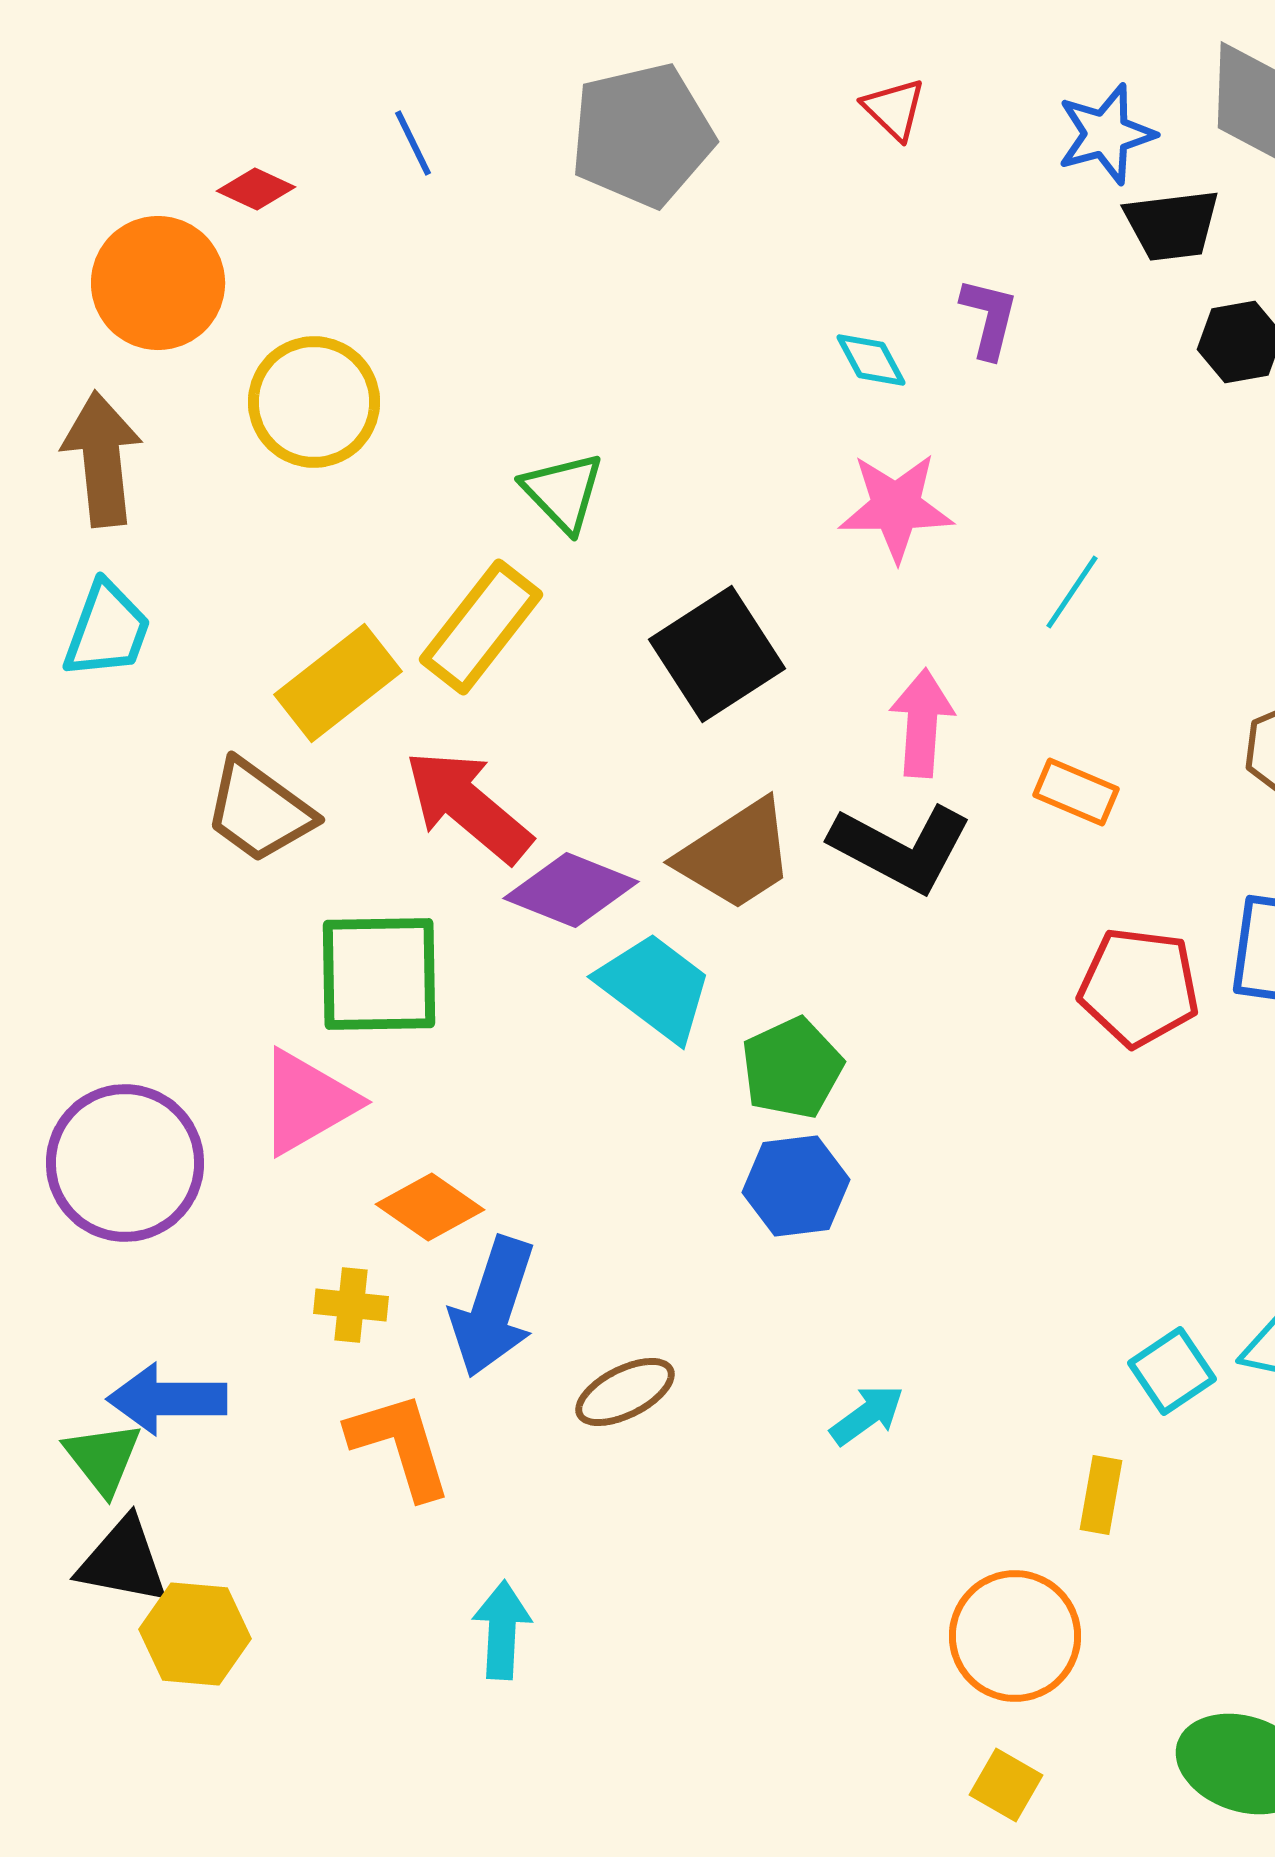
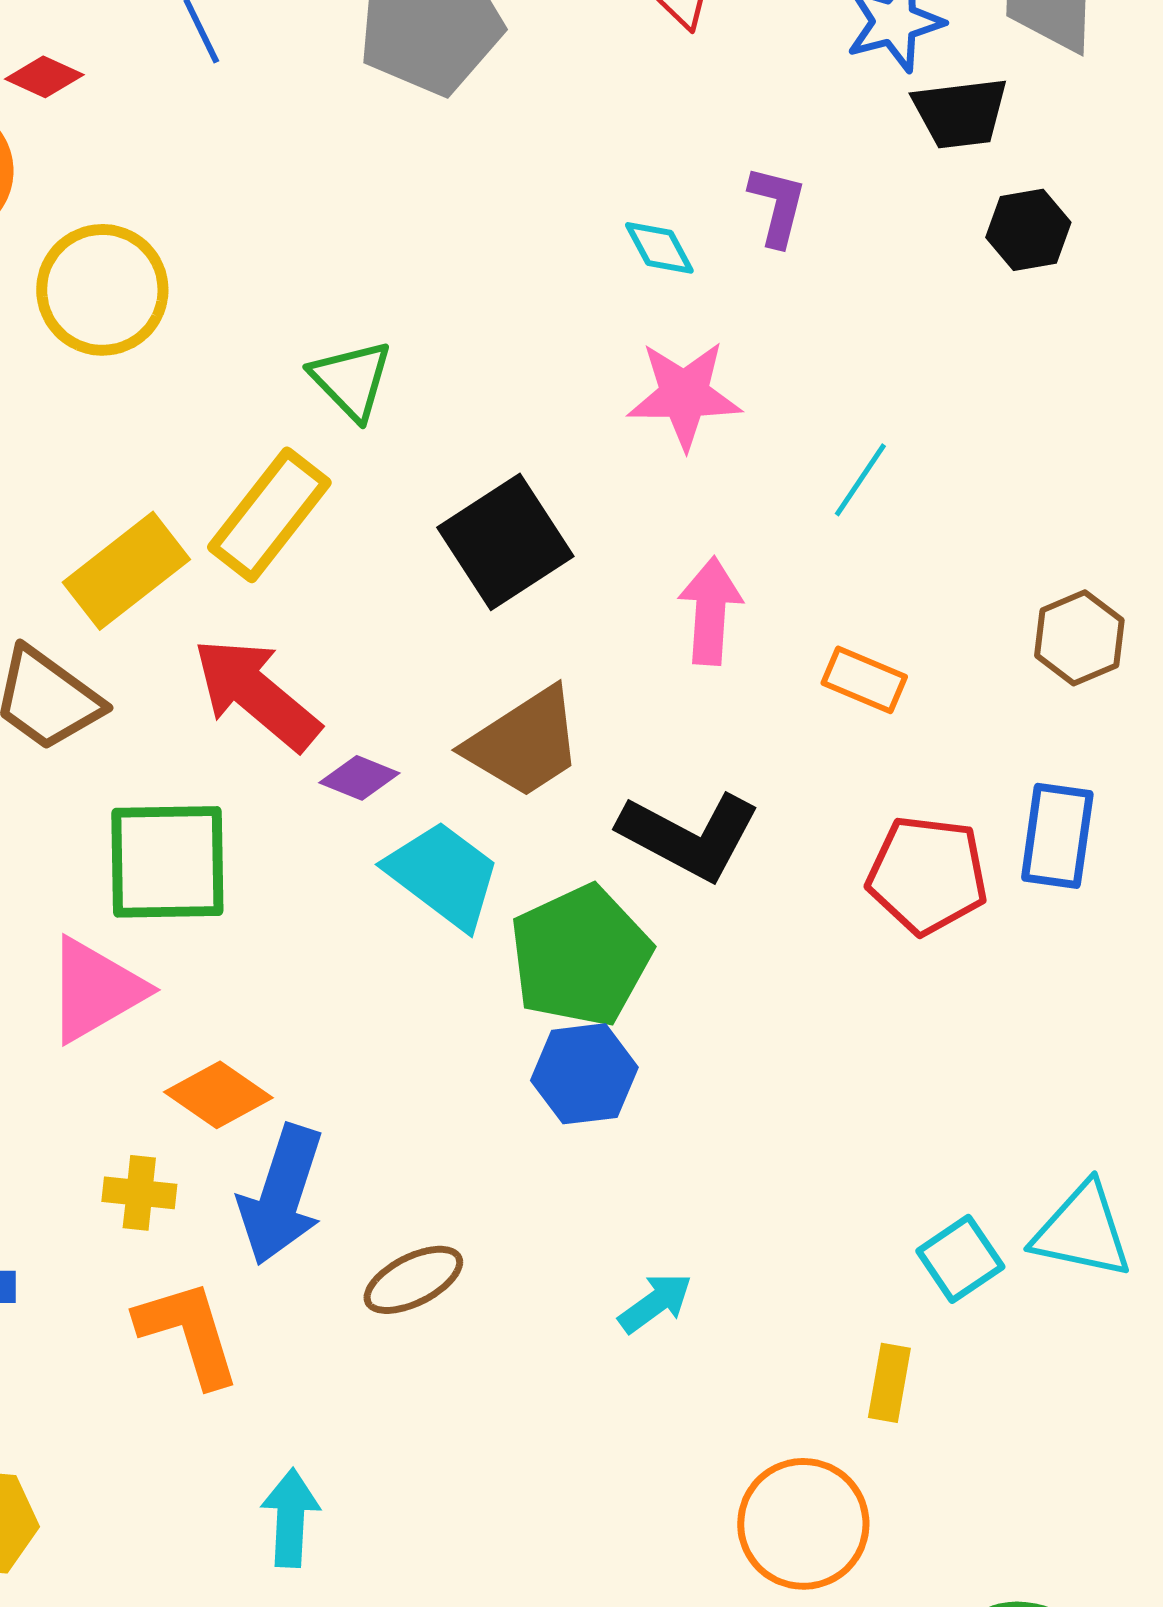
black L-shape: (901, 848) -> (689, 836), moved
purple diamond: (571, 890) -> (359, 778), size x0.6
green pentagon: (792, 1068) -> (580, 956), size x1.4

